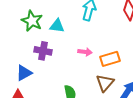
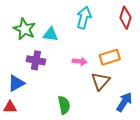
orange rectangle: (110, 59) -> (110, 57), moved
brown triangle: (105, 83) -> (100, 81), moved

